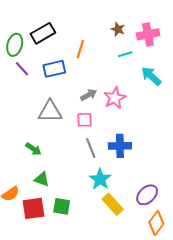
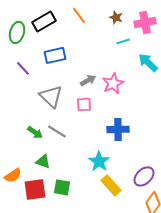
orange line: (80, 49) -> (79, 15), moved, turned -54
purple line: (22, 69) -> (23, 68), moved
gray triangle: (50, 112) -> (51, 96), turned 45
gray line: (91, 148) -> (57, 131), moved, turned -36

